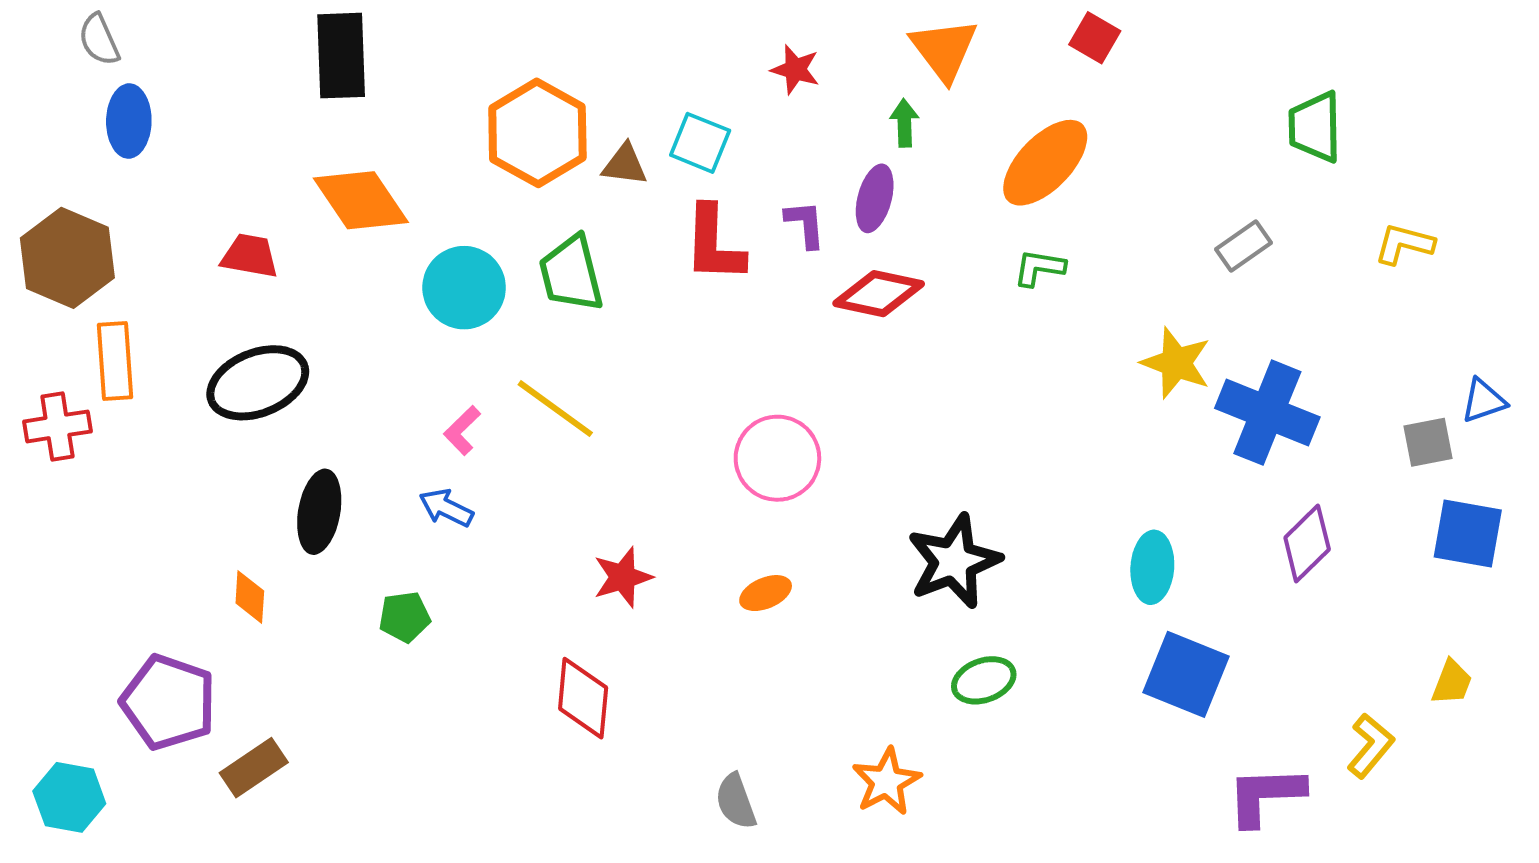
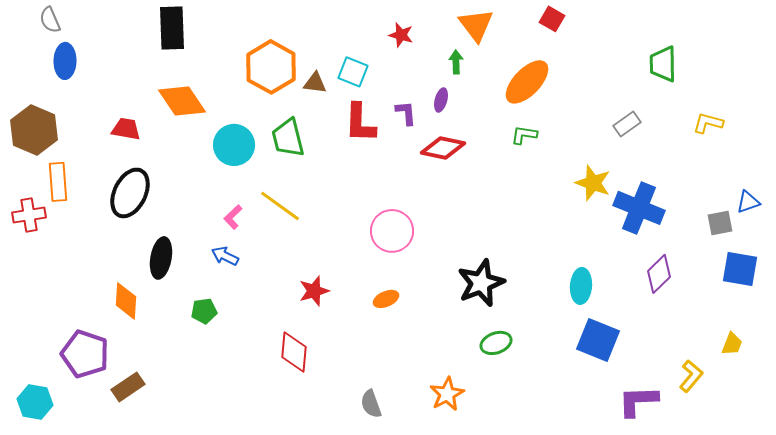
purple ellipse: (875, 198) -> (441, 100), size x0.7
black ellipse: (258, 383) -> (130, 193), turned -42
orange diamond: (250, 597) -> (126, 301), size x1.4

